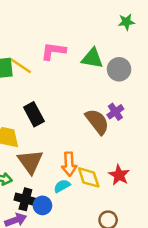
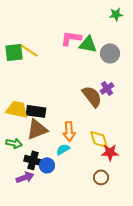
pink L-shape: (53, 51) -> (71, 38), moved
black rectangle: (34, 114) -> (36, 111), moved, turned -54
brown triangle: (30, 162) -> (37, 129), turned 45
red star: (119, 175) -> (110, 152), moved, turned -30
yellow diamond: (89, 177) -> (99, 139), moved

